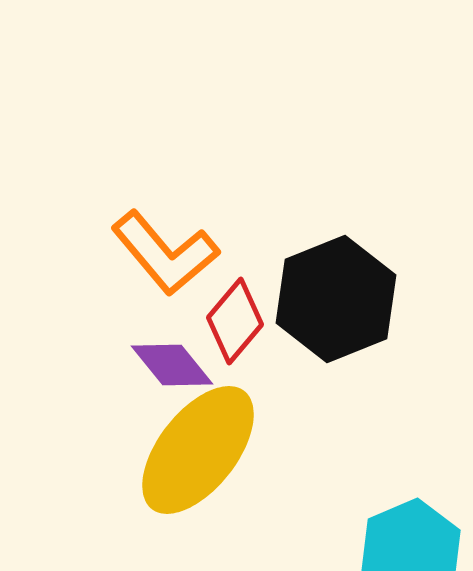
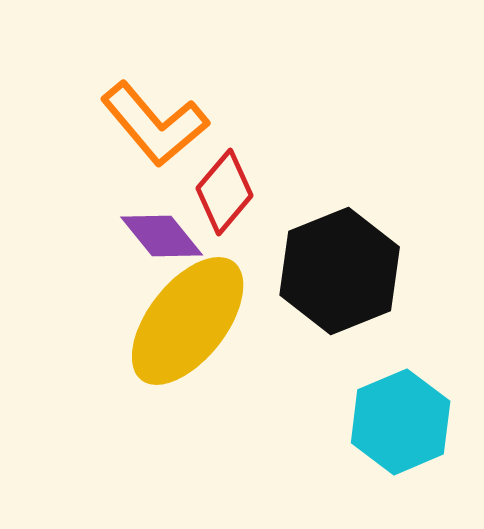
black hexagon: (336, 299) -> (340, 271), moved

